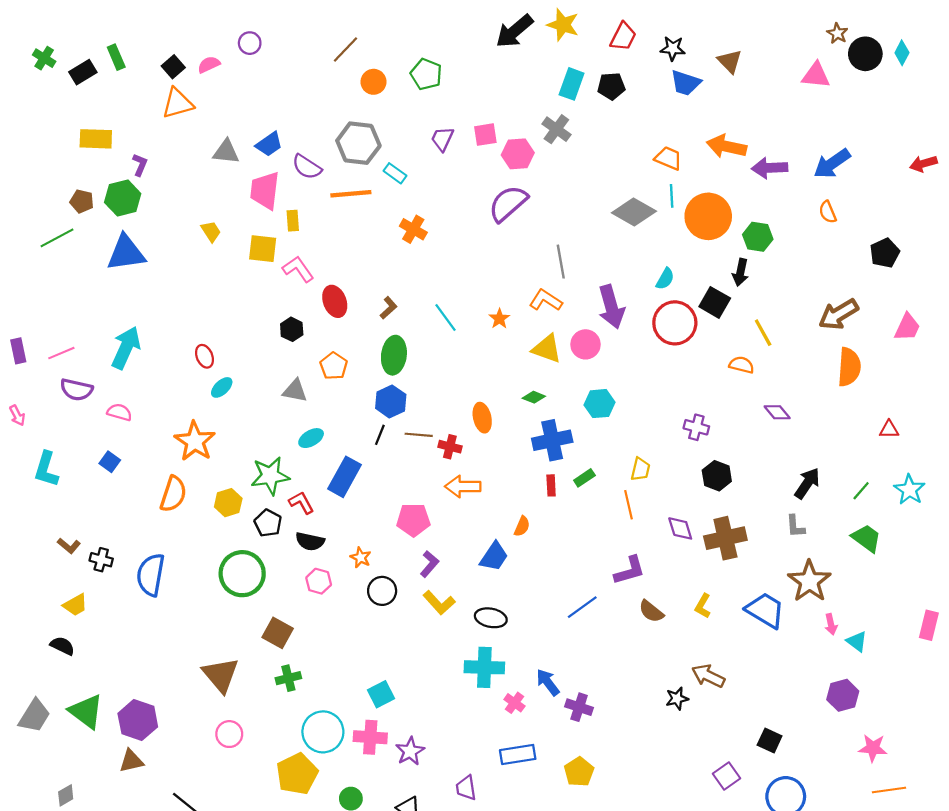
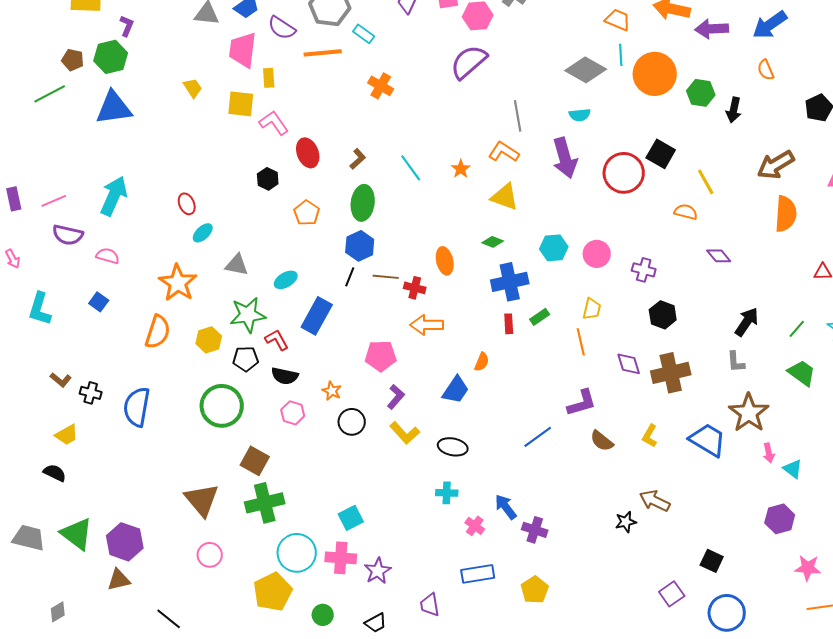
black arrow: (740, 272) -> (734, 110), moved
cyan semicircle: (665, 279) -> (580, 115), moved, turned 55
pink circle: (586, 344) -> (597, 254), moved
gray triangle: (295, 391) -> (237, 265), moved
black pentagon: (268, 523) -> (246, 359), turned -30
cyan cross: (484, 667) -> (447, 493), size x0.6
green cross: (288, 678) -> (265, 503), size x1.6
gray trapezoid: (34, 716) -> (29, 538), turned -108

